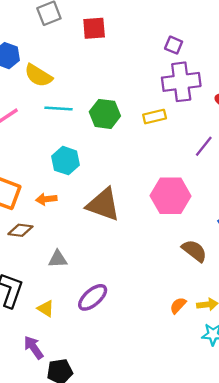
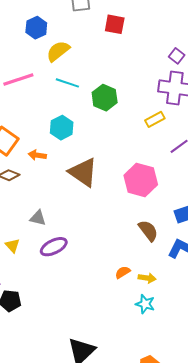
yellow semicircle: (38, 76) -> (58, 51), turned 95
yellow rectangle: (155, 117) -> (155, 119), moved, turned -30
gray triangle: (58, 259) -> (38, 218), moved

